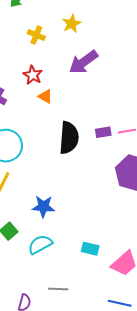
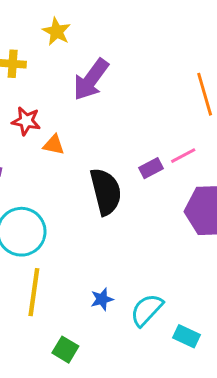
blue star: (43, 206) -> (102, 299), size x0.7
cyan semicircle: (40, 244) -> (147, 310), moved
cyan rectangle: (90, 249) -> (187, 336), turned 30

